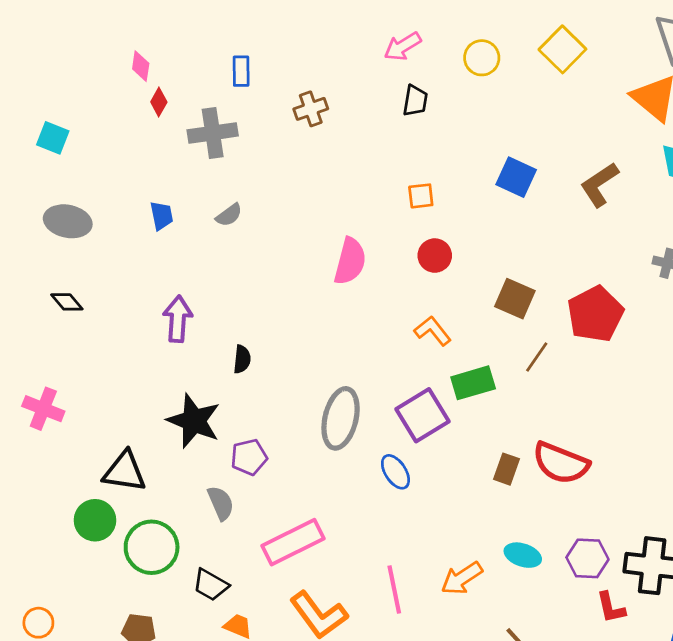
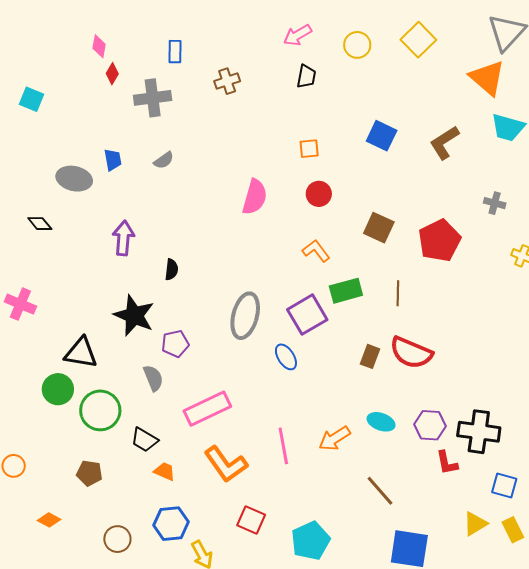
gray ellipse: (68, 221) -> (74, 179), moved
brown line: (537, 357) -> (398, 293), moved, turned -35

